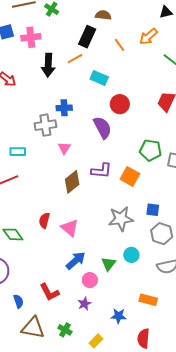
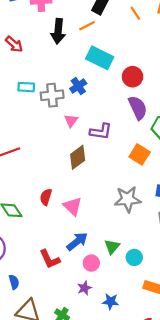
cyan rectangle: (99, 78) -> (100, 58), moved, size x1.4
blue cross: (64, 108) -> (78, 86), moved, turned -35
purple semicircle: (102, 128) -> (138, 108), moved
cyan rectangle: (18, 152) -> (26, 87), moved
purple L-shape: (101, 171) -> (101, 131), moved
cyan circle: (131, 255) -> (134, 257), moved
red L-shape: (49, 292) -> (50, 259), moved
blue star: (118, 316) -> (111, 301), moved

